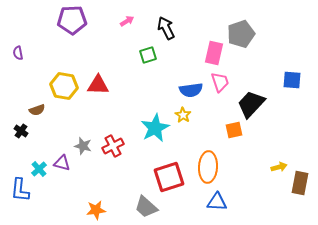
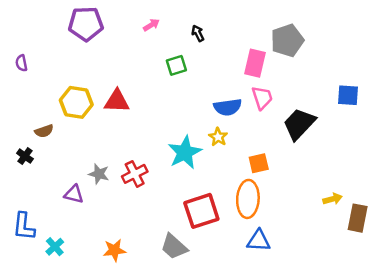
black arrow: (166, 28) -> (198, 33), size x0.6
orange square: (234, 130) -> (259, 163), moved
cyan cross: (39, 169) -> (55, 247), moved

